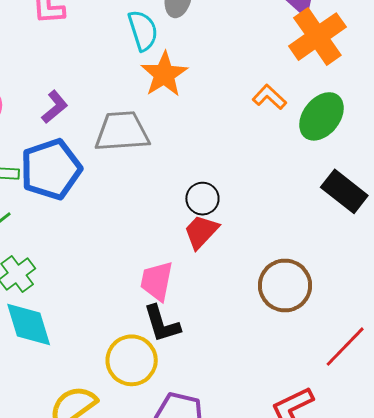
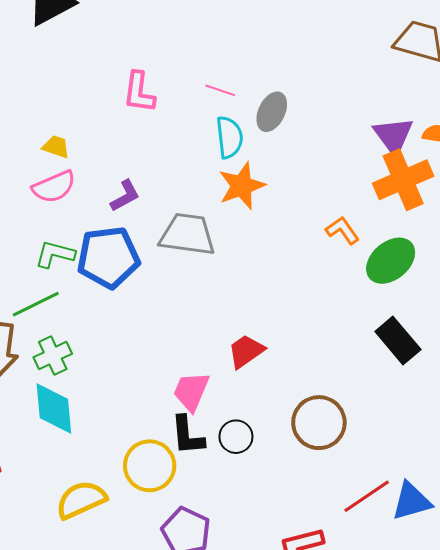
black circle: (202, 199) -> (236, 437), moved

